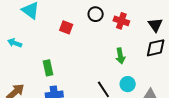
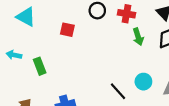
green arrow: (120, 56) -> (138, 37), moved
green rectangle: (48, 68) -> (40, 66), moved

